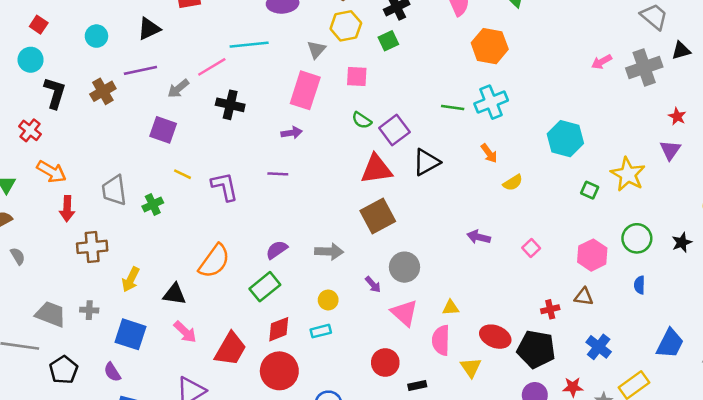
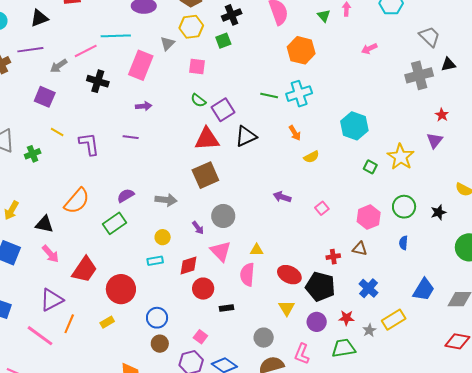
pink arrow: (602, 62) -> (369, 49), moved
pink rectangle: (305, 90) -> (141, 65), moved
red diamond: (279, 329) -> (189, 265), moved
yellow triangle: (471, 367) -> (287, 308), moved

